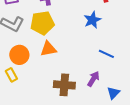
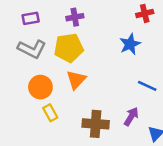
orange triangle: (48, 49) -> (76, 80), turned -36
yellow rectangle: (11, 75) -> (50, 113), moved

